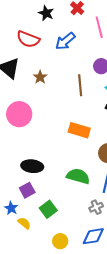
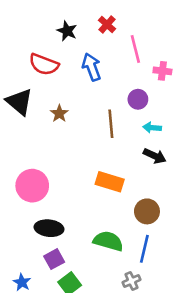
blue arrow: (65, 41) -> (92, 67), turned 110
pink circle: (19, 114) -> (32, 186), moved
purple square: (27, 190) -> (54, 259), moved

